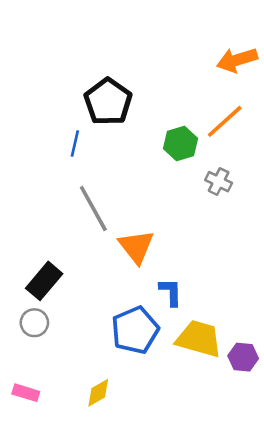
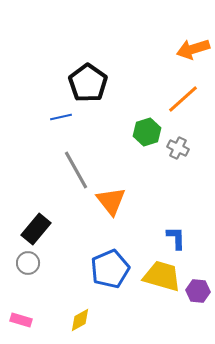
blue line: (75, 143) -> (61, 117), turned 65
green hexagon: (181, 143) -> (147, 132), moved
blue L-shape: (171, 292) -> (176, 238), moved

